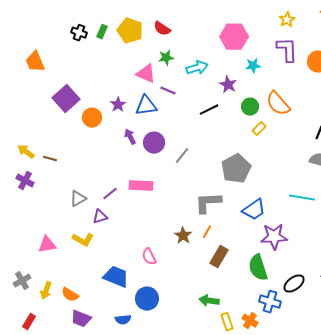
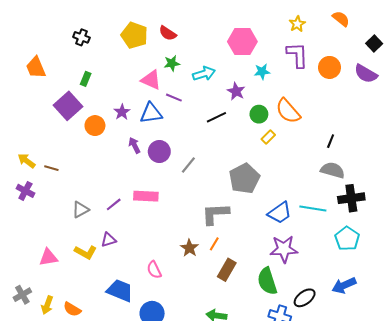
green rectangle: (102, 32) -> (86, 79), moved
blue trapezoid: (254, 210) -> (280, 213), moved
purple triangle: (100, 217) -> (108, 240), moved

